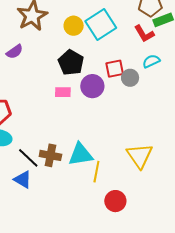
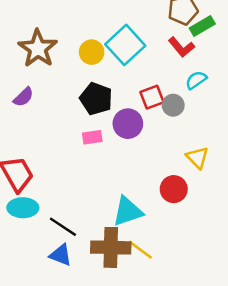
brown cross: (50, 155) -> (111, 247), moved, size x1.4
yellow triangle: (140, 156) -> (197, 158), moved, size x0.7
yellow line: (96, 172) -> (140, 250), moved, turned -55
red circle: (115, 201) -> (174, 189), moved

